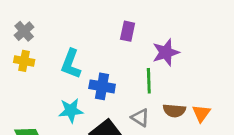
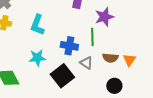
blue cross: (102, 86) -> (69, 46), moved

